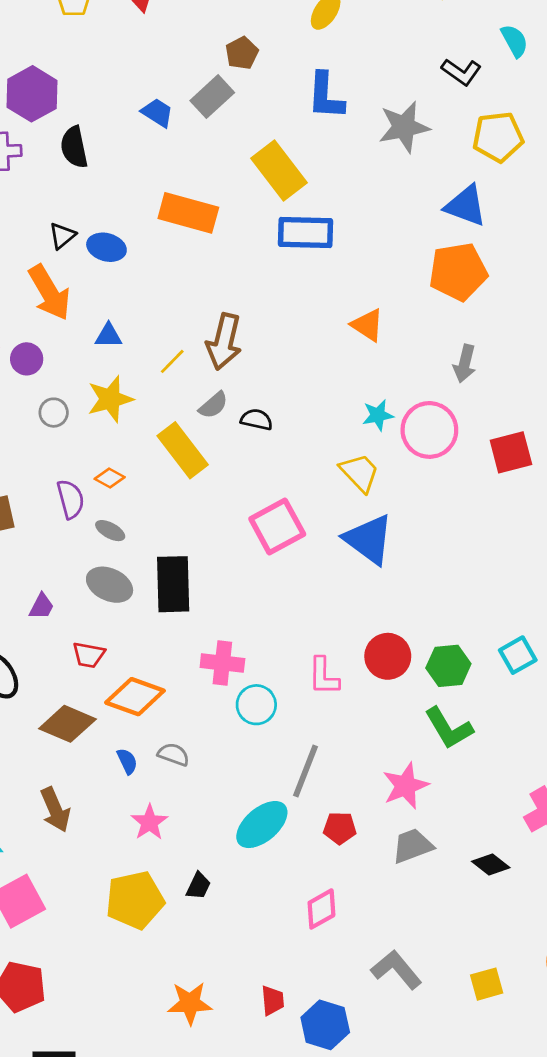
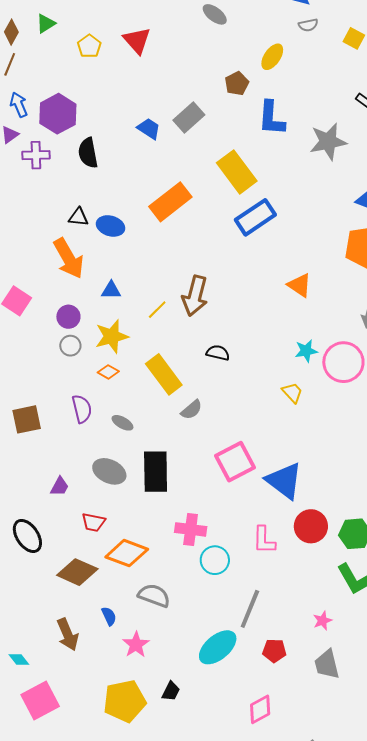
brown pentagon: (242, 53) -> (237, 83), moved
orange rectangle: (188, 213) -> (170, 202), turned -54
blue rectangle: (306, 232) -> (255, 217), turned -36
black triangle: (62, 236) -> (78, 217), turned 45
purple circle: (27, 359) -> (68, 317), moved
gray semicircle: (213, 405) -> (192, 410), moved
yellow trapezoid: (360, 473) -> (292, 392), size x0.7
orange diamond: (110, 478) -> (108, 372), moved
pink square: (277, 526) -> (235, 462), moved
gray ellipse: (110, 531) -> (122, 423), moved
blue triangle: (369, 539) -> (284, 481), moved
gray semicircle: (173, 754) -> (154, 595), size x1.4
blue semicircle: (127, 761) -> (109, 616), moved
pink star: (406, 786) -> (322, 621), size x0.6
gray trapezoid: (412, 846) -> (327, 664), turned -84

